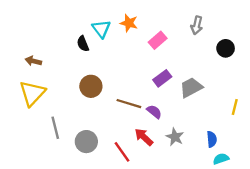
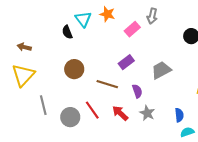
gray arrow: (197, 25) -> (152, 16), moved
purple rectangle: (162, 78) -> (126, 62), moved
purple semicircle: (154, 112) -> (137, 91), moved, turned 32
red line: (122, 152) -> (92, 110), moved

